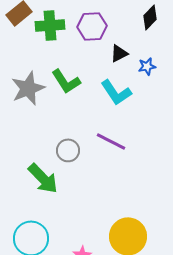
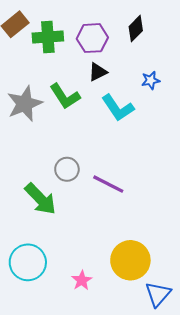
black diamond: (150, 17) -> (136, 29), moved
black triangle: (119, 53) -> (98, 72), moved
purple line: (111, 141) -> (108, 184), moved

